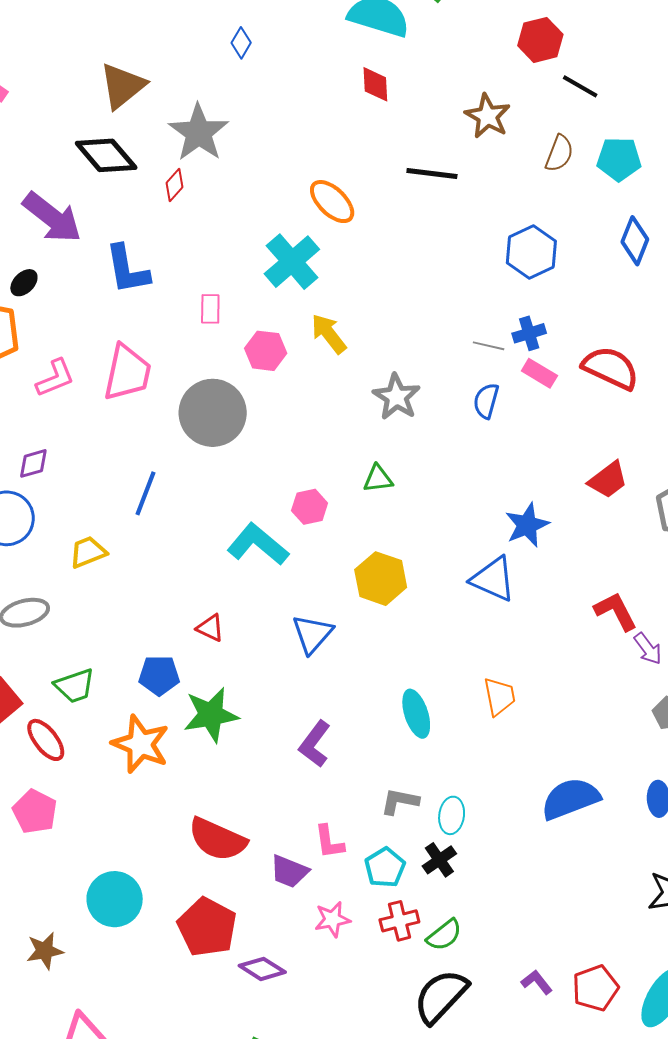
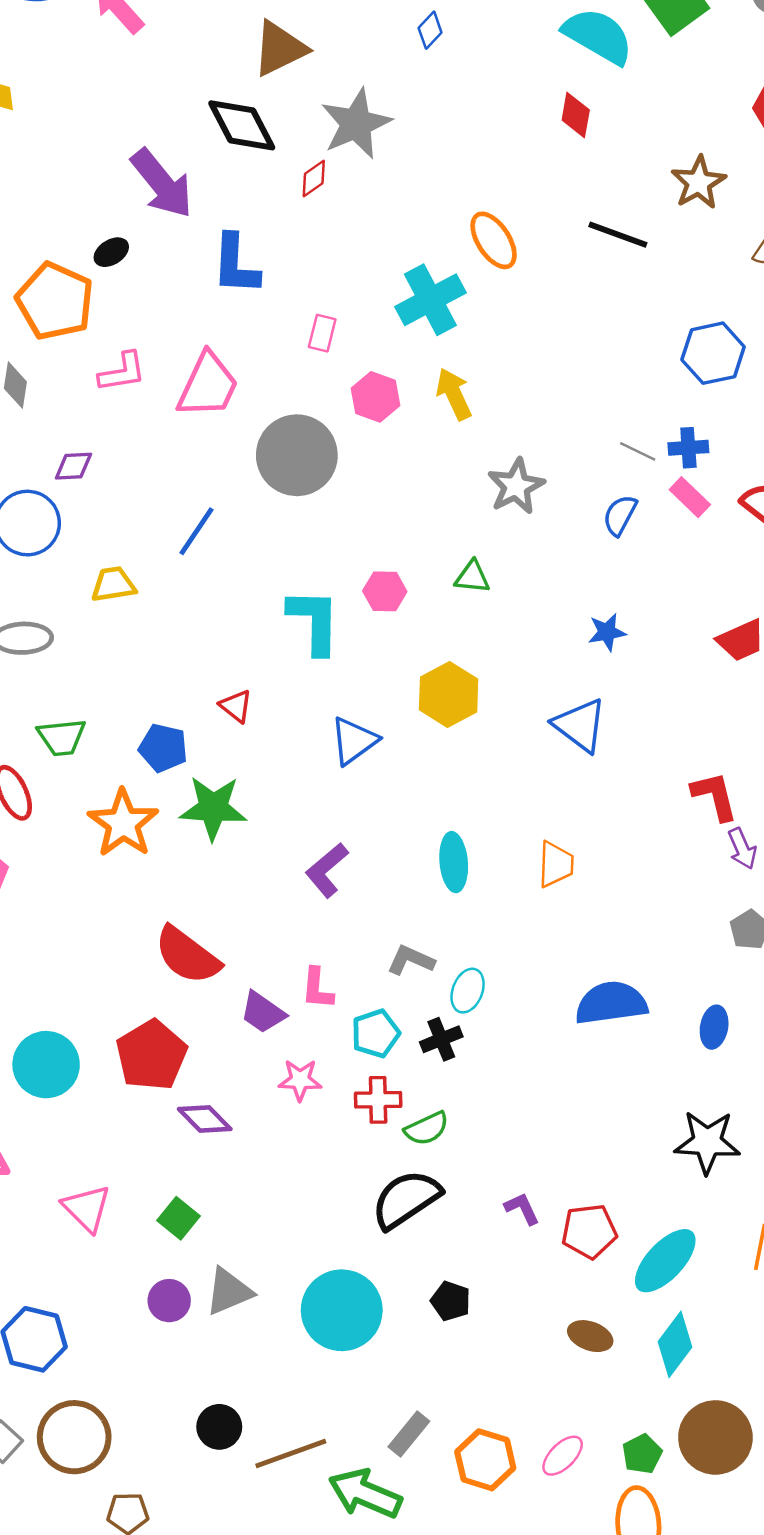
blue star: (527, 525) -> (607, 632), moved, size x0.7
cyan L-shape: (258, 544) -> (314, 621), turned 38
cyan circle: (115, 899) -> (46, 1065), moved

